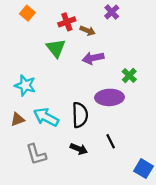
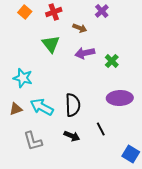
red cross: (67, 22) -> (54, 12), moved
green cross: (129, 76) -> (112, 61), moved
purple ellipse: (110, 97) -> (120, 98), moved

